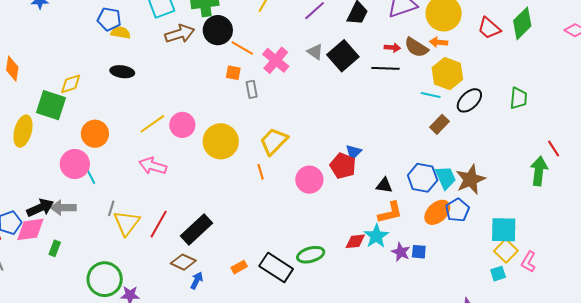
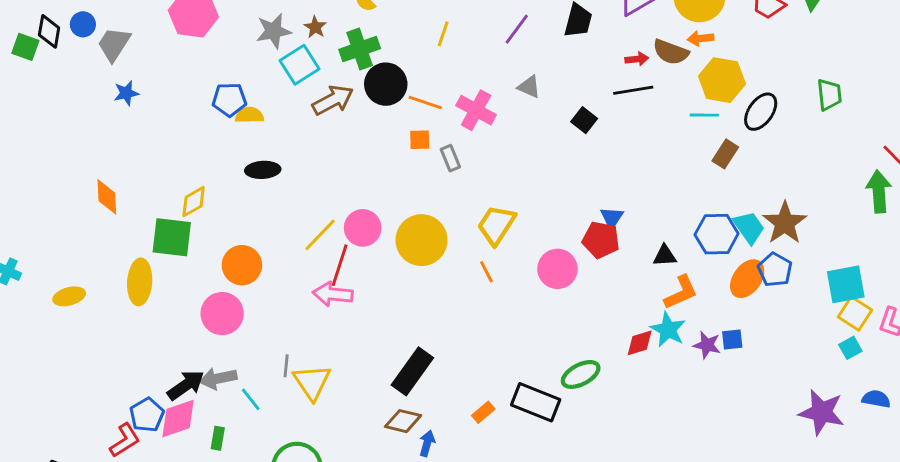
black square: (343, 56) -> (584, 120), moved, size x0.6
cyan line: (90, 176) -> (251, 399), moved
red line: (159, 224) -> (340, 265), moved

